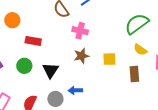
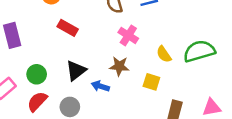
yellow semicircle: (140, 50) -> (164, 54), moved
green circle: (24, 66) -> (37, 74), moved
blue arrow: (75, 90) -> (100, 86), moved

